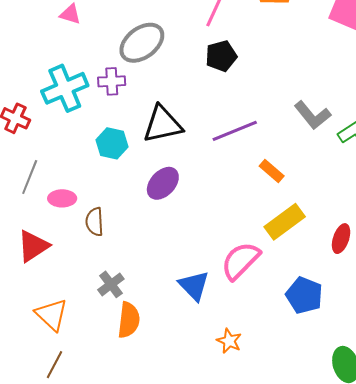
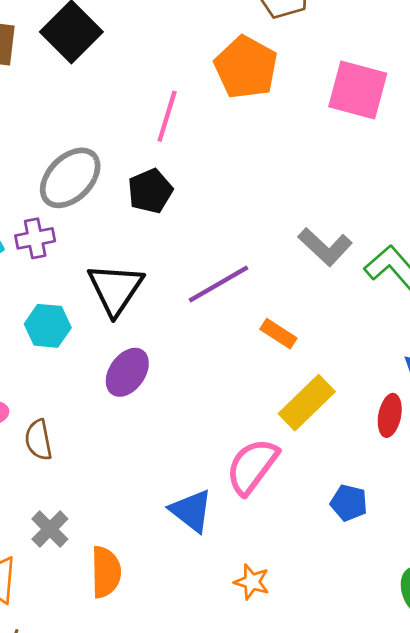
black pentagon: (221, 56) -> (150, 191), moved
black triangle: (163, 124) -> (115, 289), turned -36
gray cross: (111, 284) -> (50, 529), moved
blue pentagon: (304, 295) -> (349, 503), size x0.7

